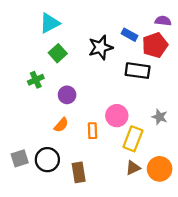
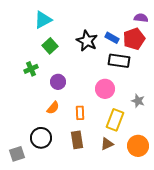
blue rectangle: (129, 35) -> (112, 38), moved
black star: (101, 47) -> (87, 41), turned -30
pink circle: (117, 116) -> (105, 89), moved
gray square: (20, 158) -> (17, 154), moved
brown triangle: (133, 168) -> (107, 144), moved
brown rectangle: (79, 172) -> (77, 140), moved

